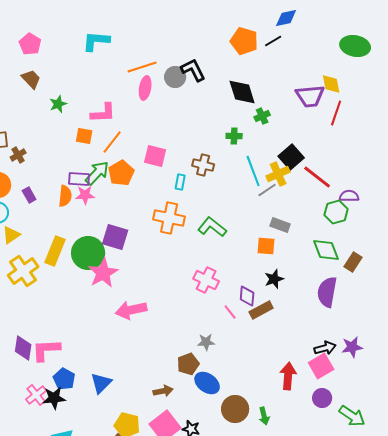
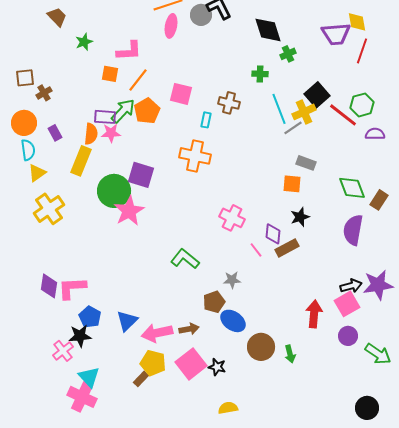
green hexagon: (336, 212) -> (362, 105), moved
green L-shape: (212, 227) -> (185, 259), moved
yellow rectangle: (55, 251) -> (81, 161), moved
pink arrow: (131, 310) -> (157, 333), moved
purple star: (352, 347) -> (378, 285), size x1.4
pink cross: (36, 395) -> (63, 351), moved

